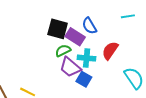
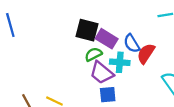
blue semicircle: (89, 26) -> (132, 43), moved
blue square: (84, 79) -> (108, 95), moved, turned -35

